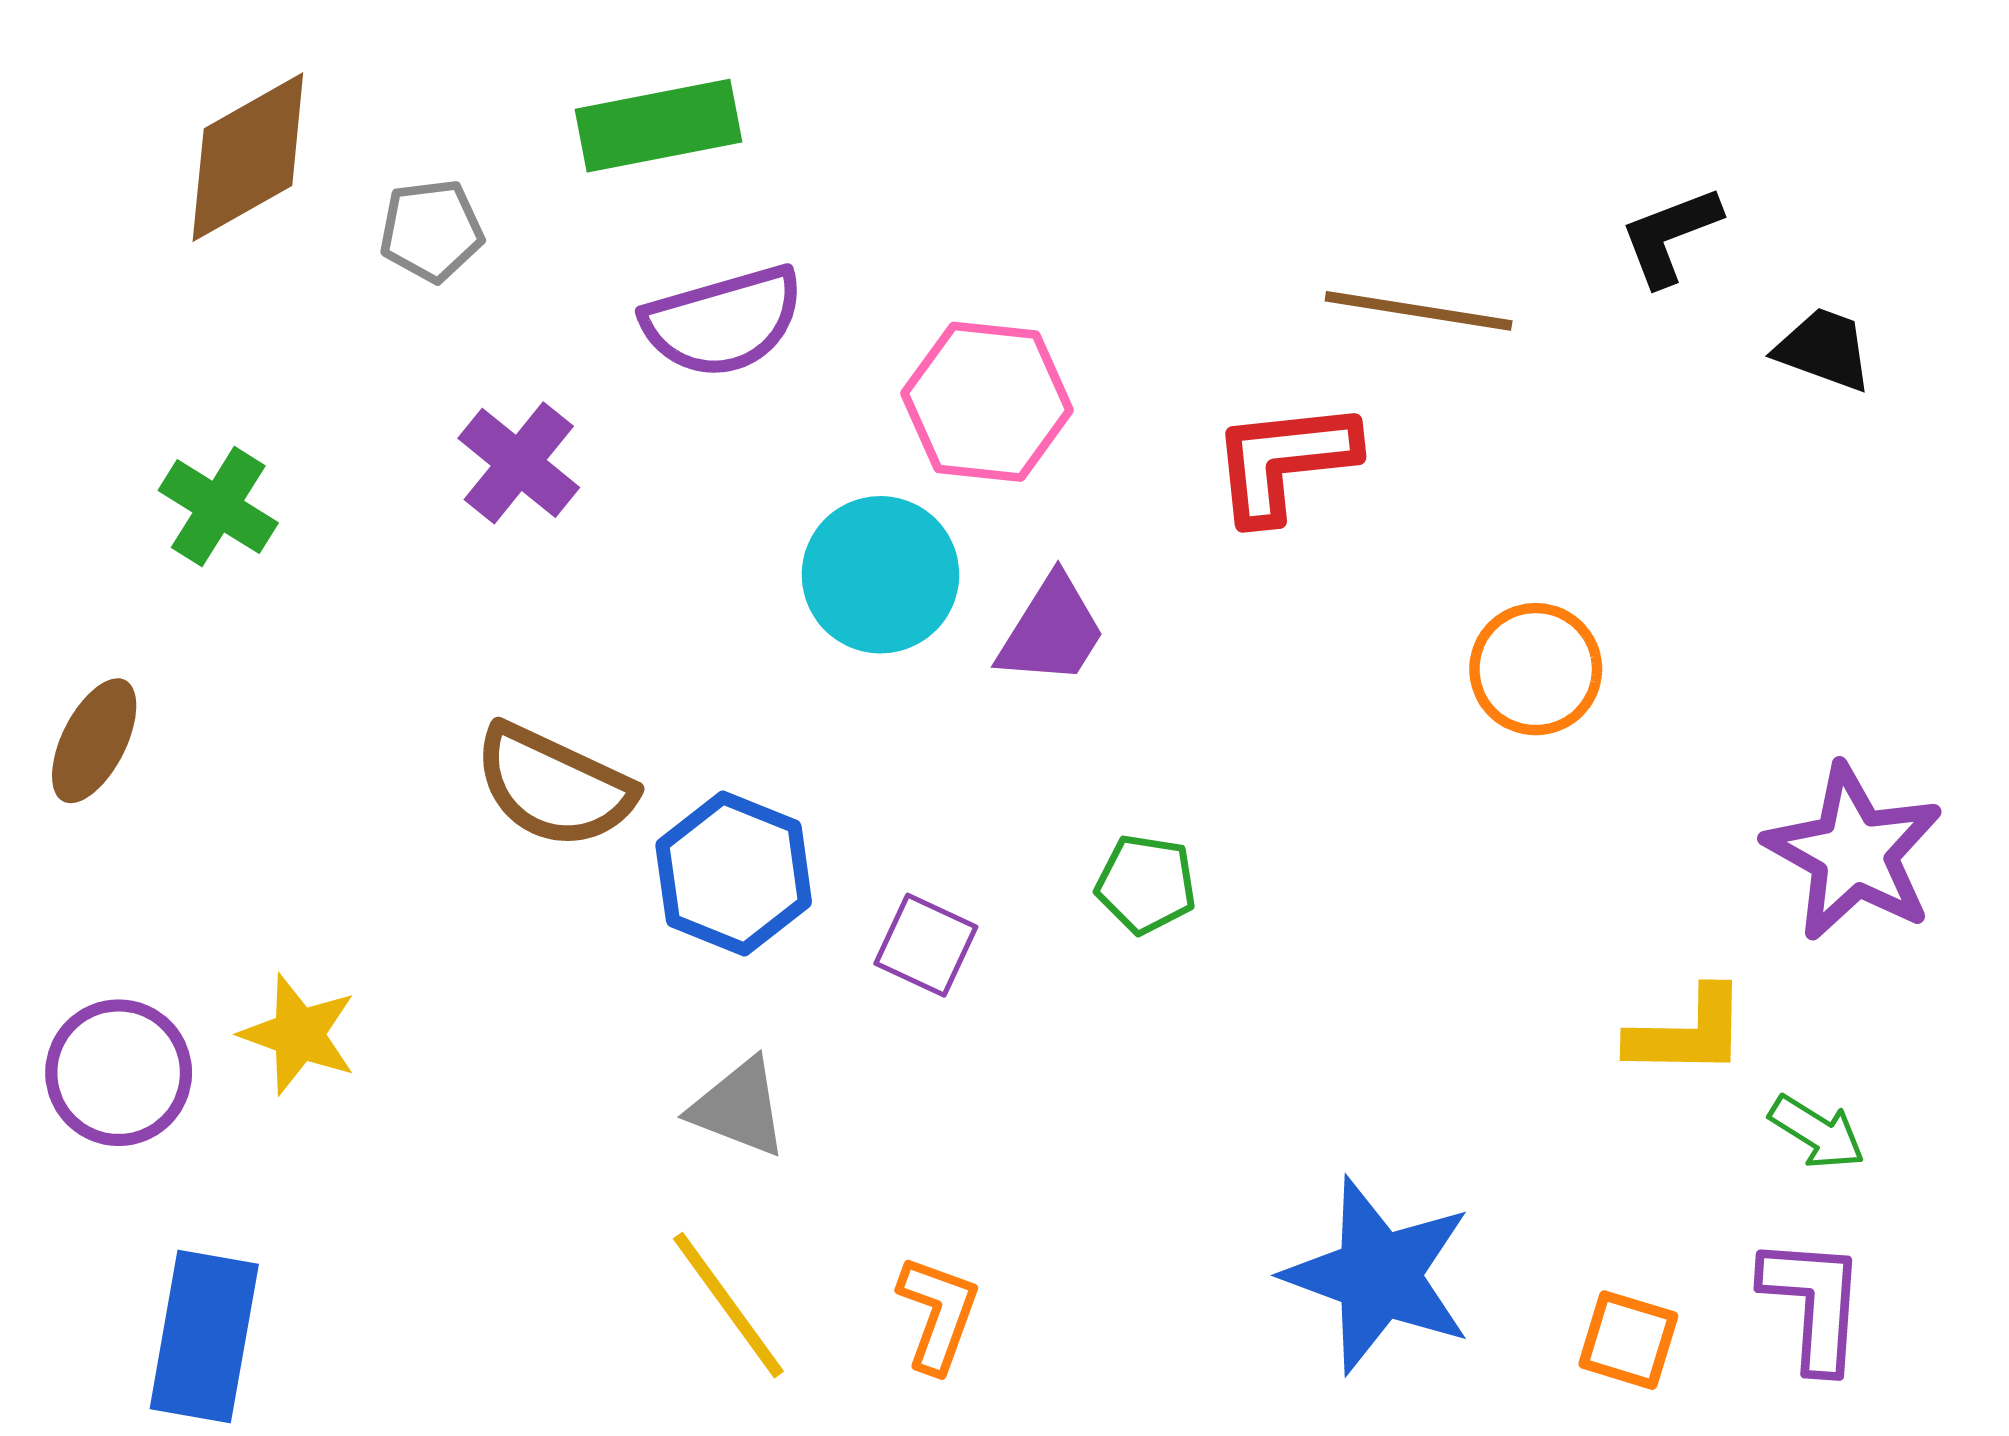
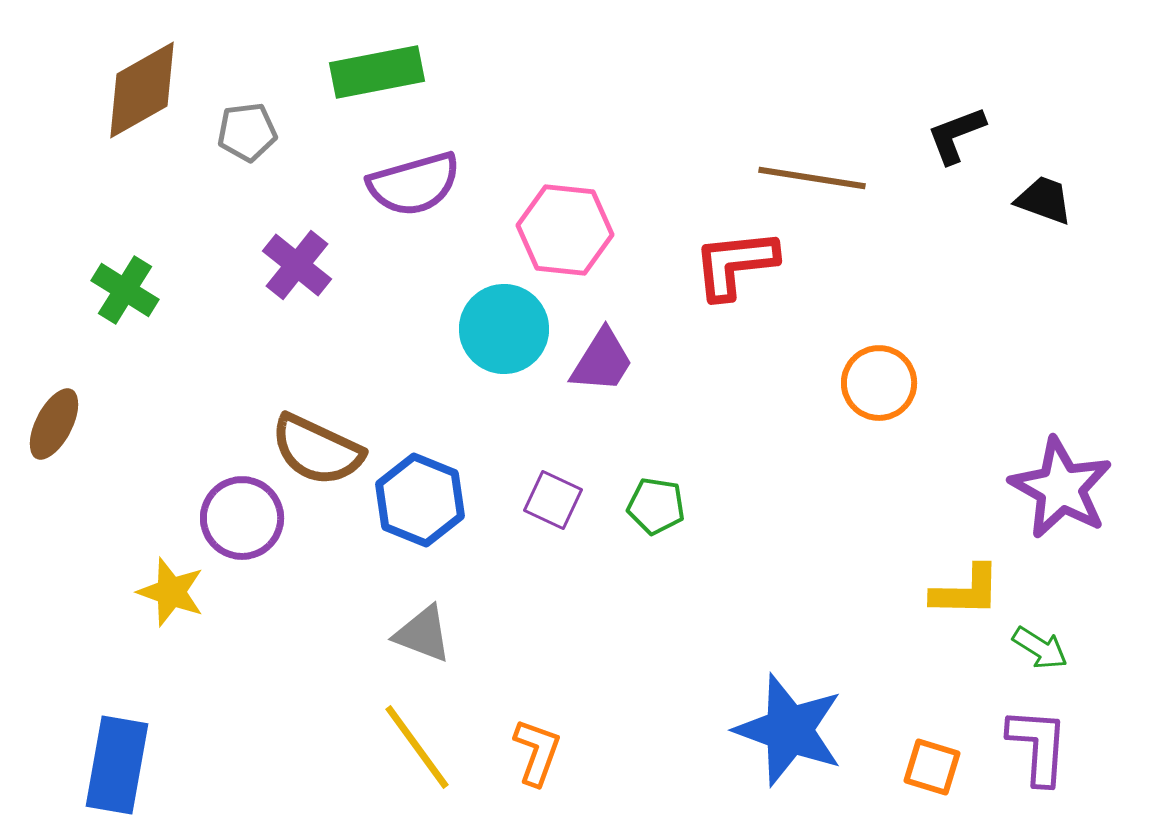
purple square: (926, 945) -> (553, 500), moved
purple circle: (119, 1073) -> (242, 518), moved

